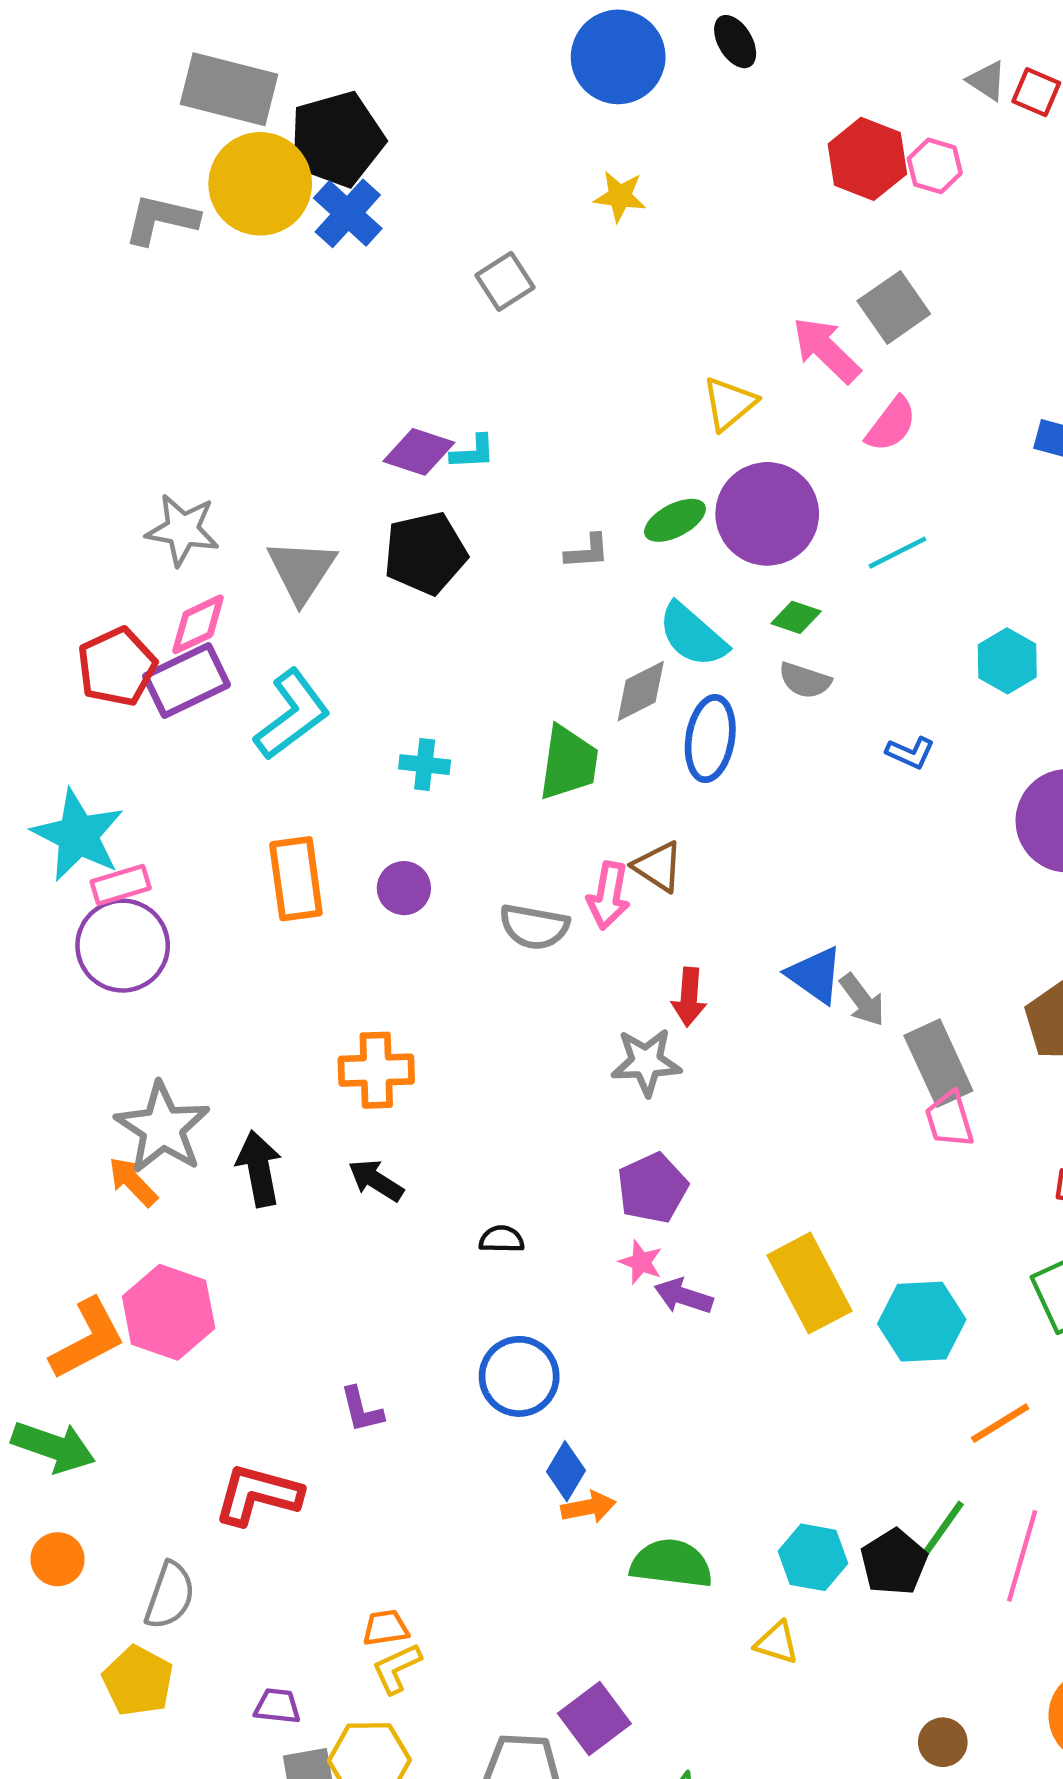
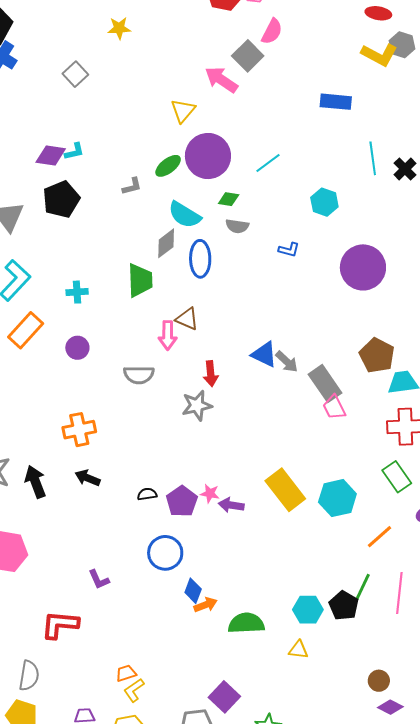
pink semicircle: (891, 424) -> (272, 31), moved
orange rectangle: (296, 879) -> (26, 330), moved, turned 60
gray semicircle: (534, 927) -> (139, 375), moved
purple pentagon: (652, 1188) -> (182, 501), moved

